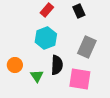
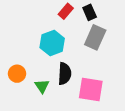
red rectangle: (47, 10) -> (66, 11), moved
gray rectangle: (87, 47) -> (95, 37), moved

